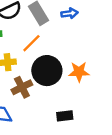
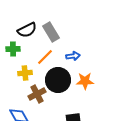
blue arrow: (70, 13) -> (73, 56), moved

